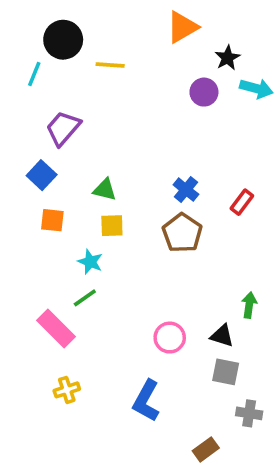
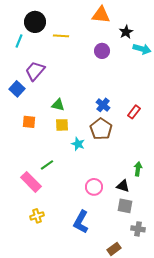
orange triangle: (182, 27) -> (101, 15), turned 36
purple circle: (204, 92) -> (102, 51), moved
blue square: (42, 175) -> (17, 89), moved
cyan star: (90, 262) -> (78, 144), moved

